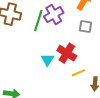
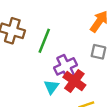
purple cross: (54, 15) -> (65, 66), moved

